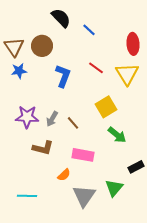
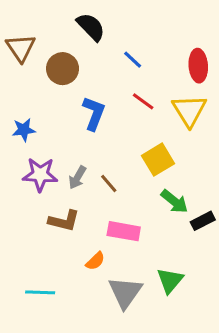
blue line: (89, 30) -> (133, 60), moved
brown triangle: (14, 47) -> (21, 48), moved
blue star: (19, 71) -> (24, 130), moved
black rectangle: (136, 167) -> (203, 221), moved

